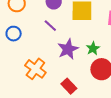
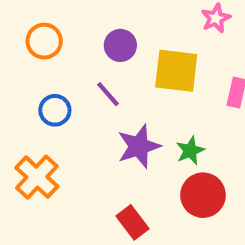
blue circle: (14, 34) -> (55, 110), moved
orange cross: (35, 69) -> (37, 177), moved

